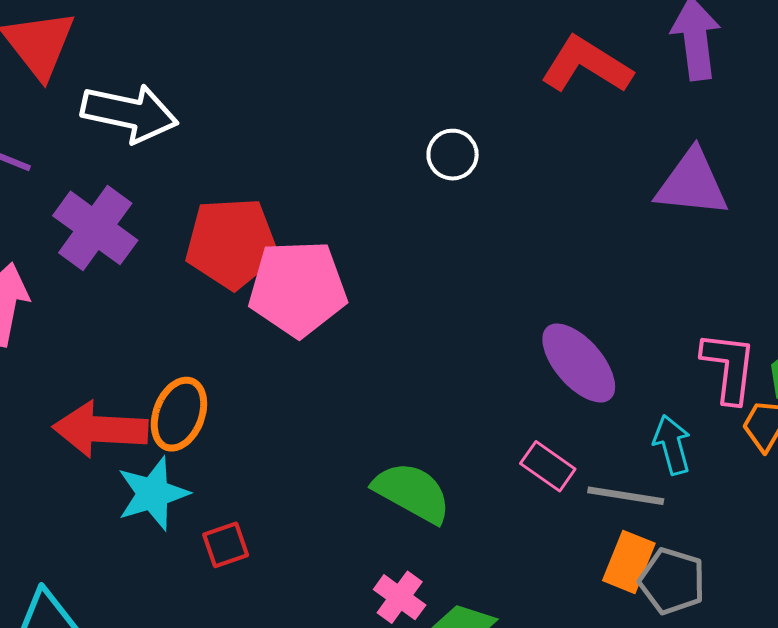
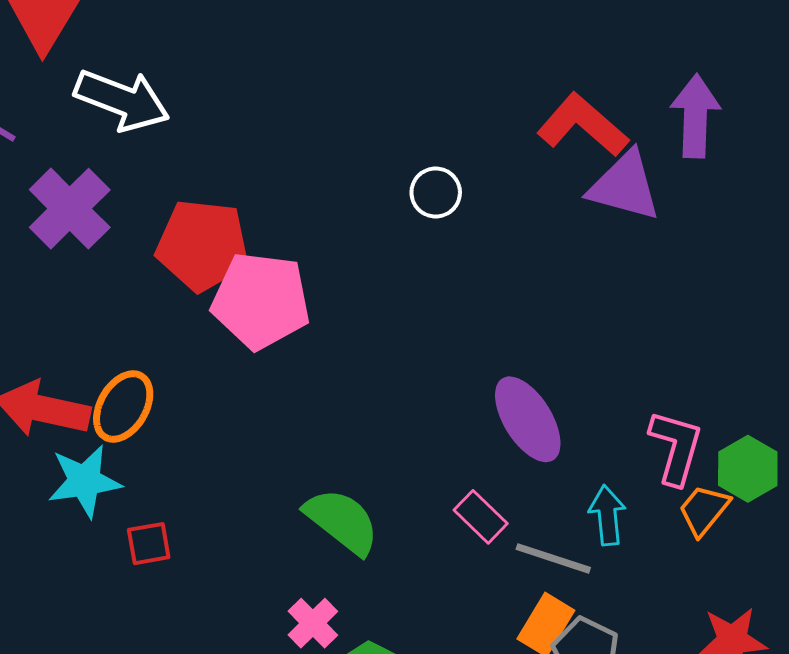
purple triangle: (692, 183) -> (625, 186), moved

